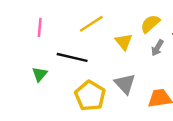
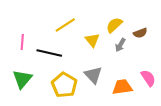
pink line: (40, 27) -> (22, 42), moved
green triangle: (40, 74) -> (22, 79), moved, size x1.5

